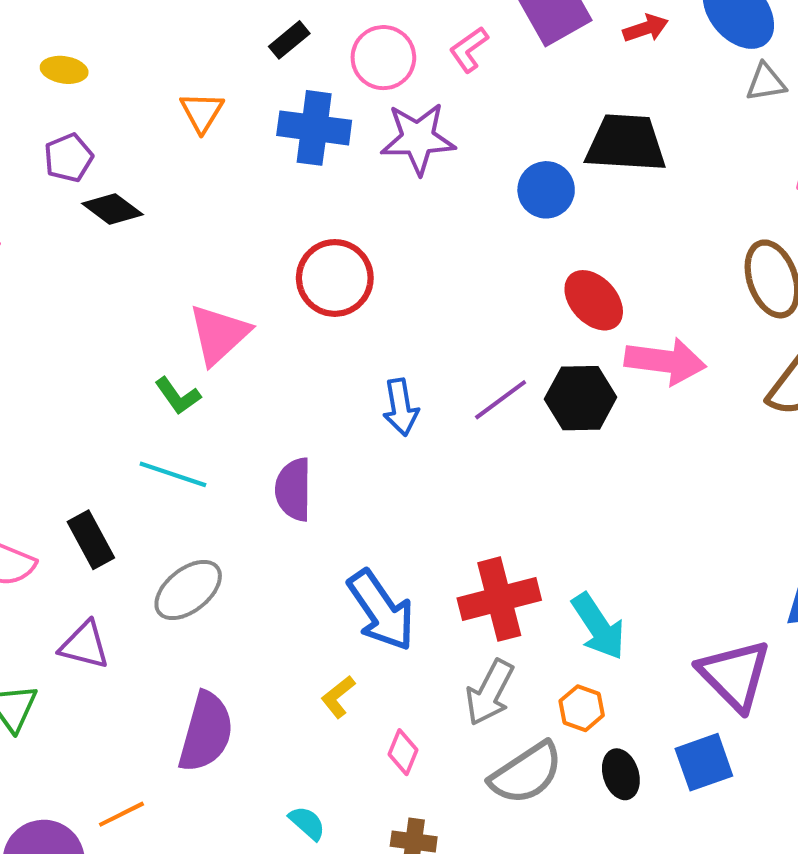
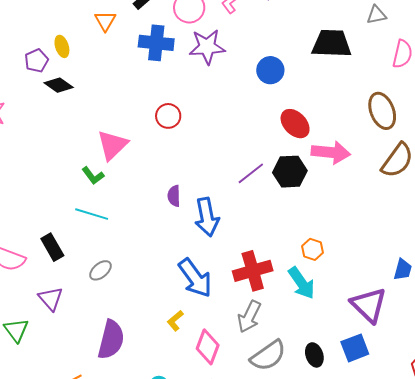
yellow ellipse: (64, 70) -> (62, 46), moved, turned 65
orange triangle: (202, 112) -> (105, 21), moved
black trapezoid: (626, 143) -> (332, 44), moved
red circle: (335, 278) -> (168, 116), size x0.7
blue arrow: (401, 407) -> (207, 217), moved, size x1.4
purple semicircle: (294, 489) -> (174, 196), moved, size x0.7
gray ellipse: (188, 590) -> (101, 270), size x0.7
purple triangle: (85, 645) -> (51, 299), turned 36
orange hexagon: (582, 708) -> (313, 249), moved
pink diamond: (403, 752) -> (208, 347), size x1.6

